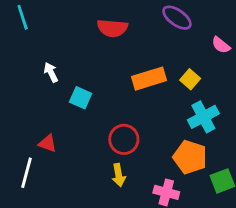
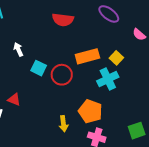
cyan cross: (203, 117) -> (108, 79), moved
red circle: (124, 139) -> (62, 75), moved
orange pentagon: (190, 157) -> (90, 111), moved

